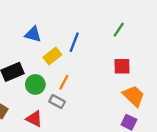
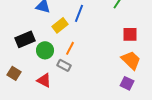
red square: (122, 66) -> (130, 34), moved

